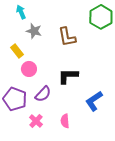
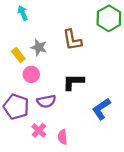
gray star: (34, 31) -> (39, 47), moved
purple semicircle: (43, 94) -> (46, 101), turned 36
pink semicircle: (65, 121) -> (63, 137), moved

